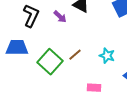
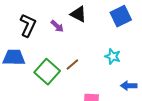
cyan star: (107, 56) -> (113, 56), moved

